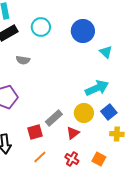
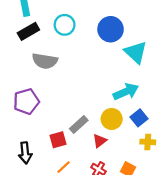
cyan triangle: (106, 52) -> (136, 52), size x1.6
gray semicircle: (23, 60) -> (45, 61), size x1.6

